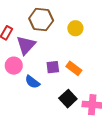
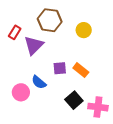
pink circle: (14, 66) -> (21, 92), moved

